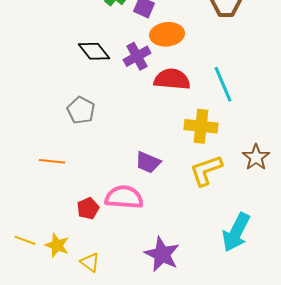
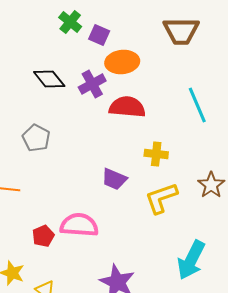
cyan line: (223, 84) -> (197, 105), moved
yellow cross: (201, 126) -> (156, 154), size x0.7
purple trapezoid: (148, 162) -> (114, 179), moved

